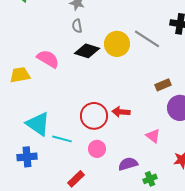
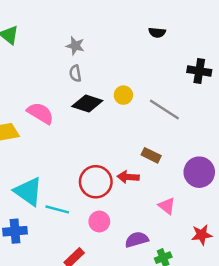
gray line: (147, 39) -> (164, 110), moved
yellow circle: (117, 44) -> (123, 95), size x0.6
brown rectangle: (163, 85) -> (151, 155), moved, turned 49

